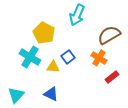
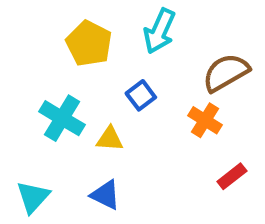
yellow pentagon: (44, 33) -> (89, 44), moved
blue square: (68, 57) -> (141, 95), moved
red rectangle: (112, 77) -> (232, 176), moved

